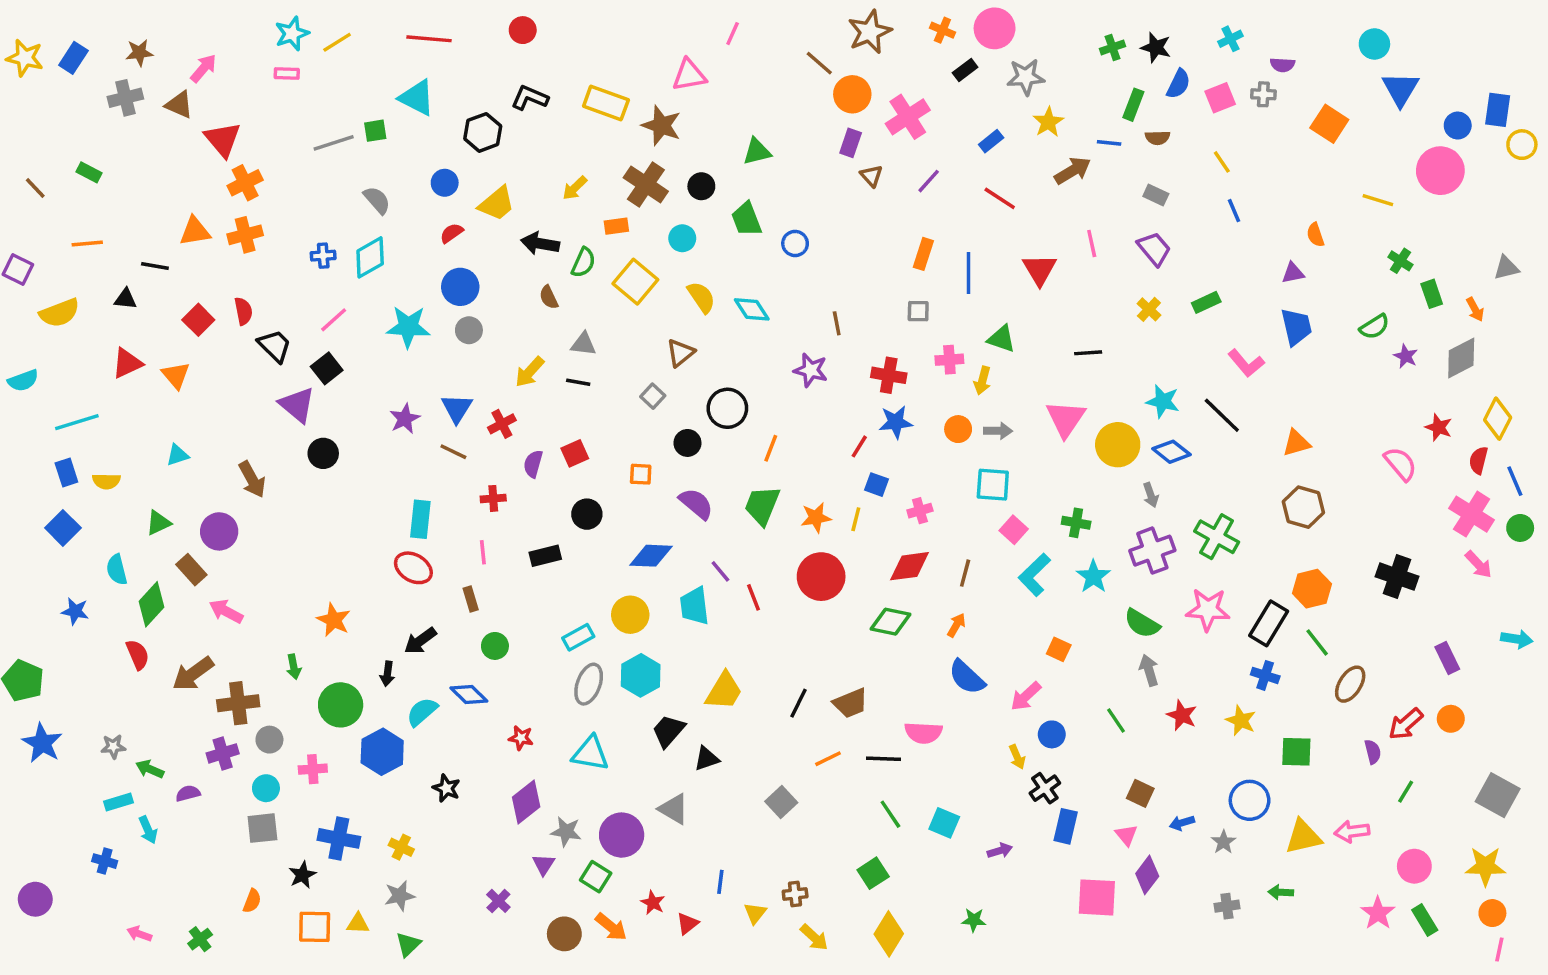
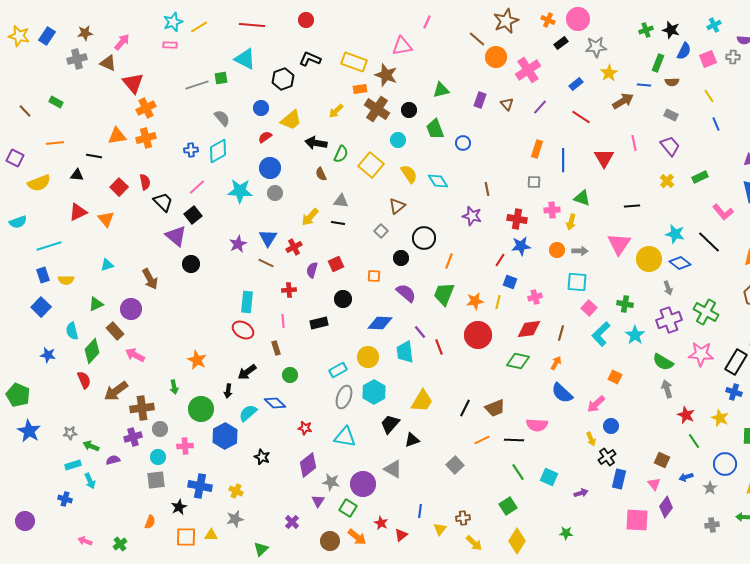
purple rectangle: (851, 143) -> (480, 100), moved
orange rectangle: (616, 226) -> (360, 89), moved
green line: (1116, 721) -> (694, 441), moved
green triangle: (408, 944) -> (261, 549), moved

